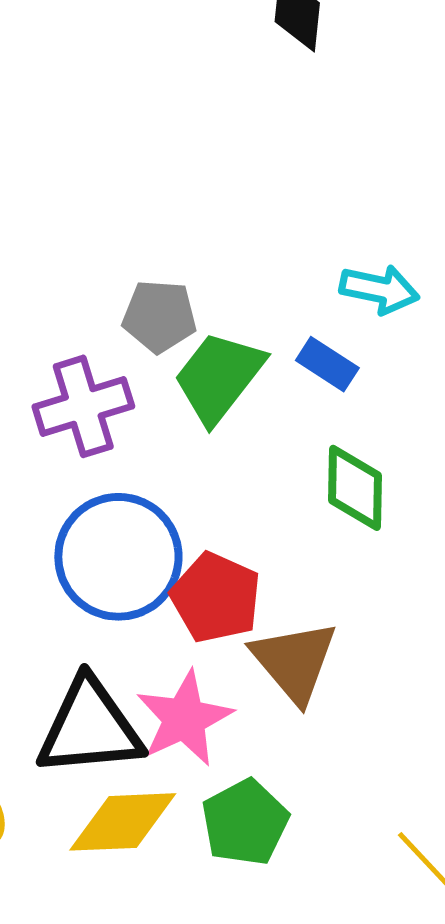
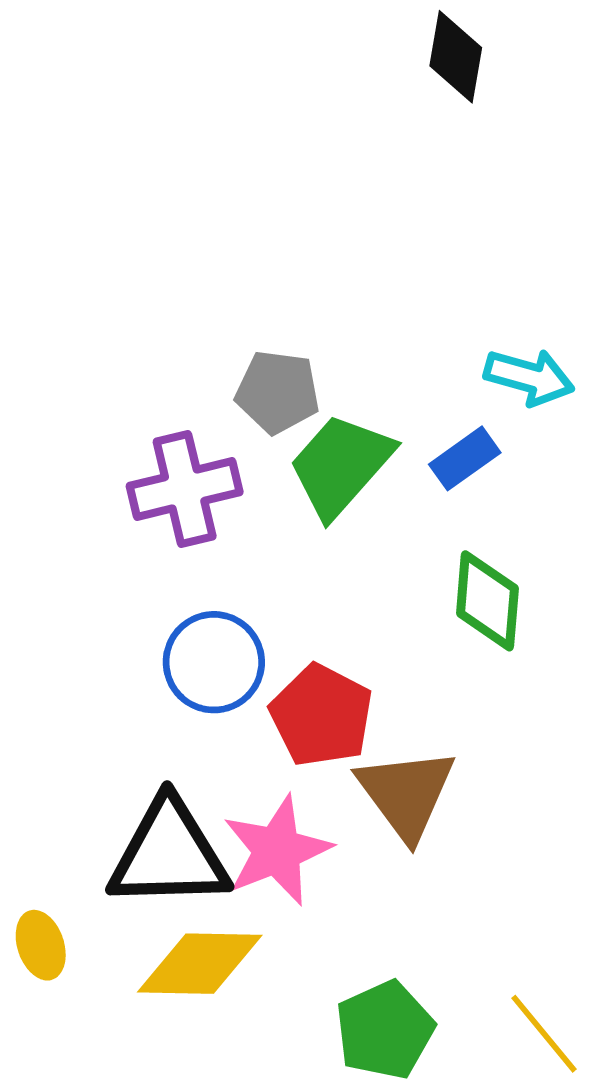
blue rectangle: (327, 364) -> (465, 458), turned -72
blue circle: (118, 557) -> (214, 662), size x0.7
green pentagon: (245, 822) -> (385, 1030), moved

